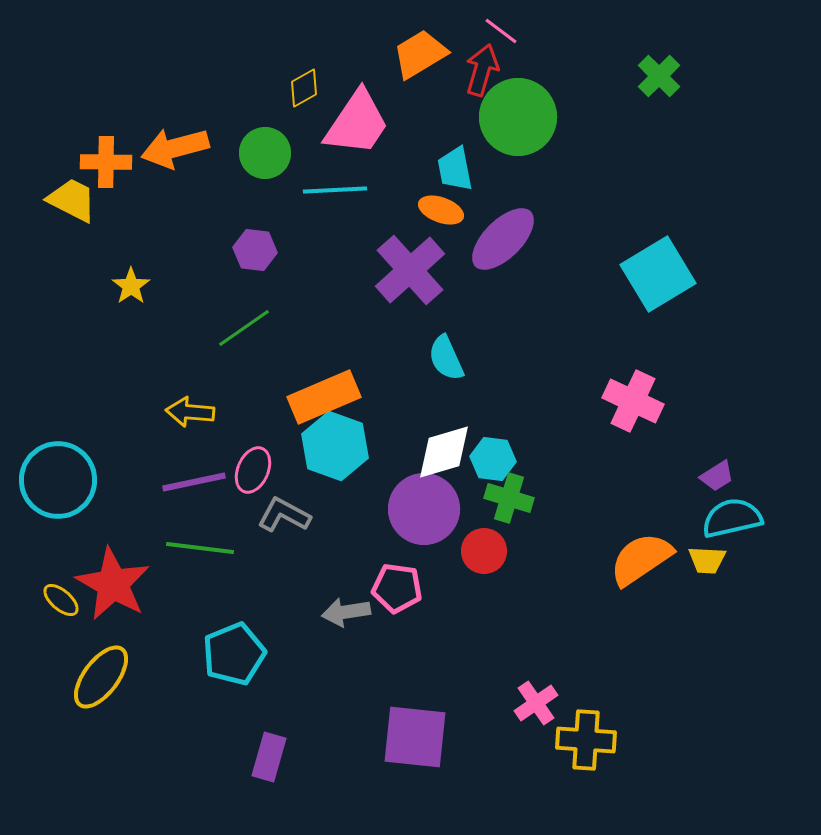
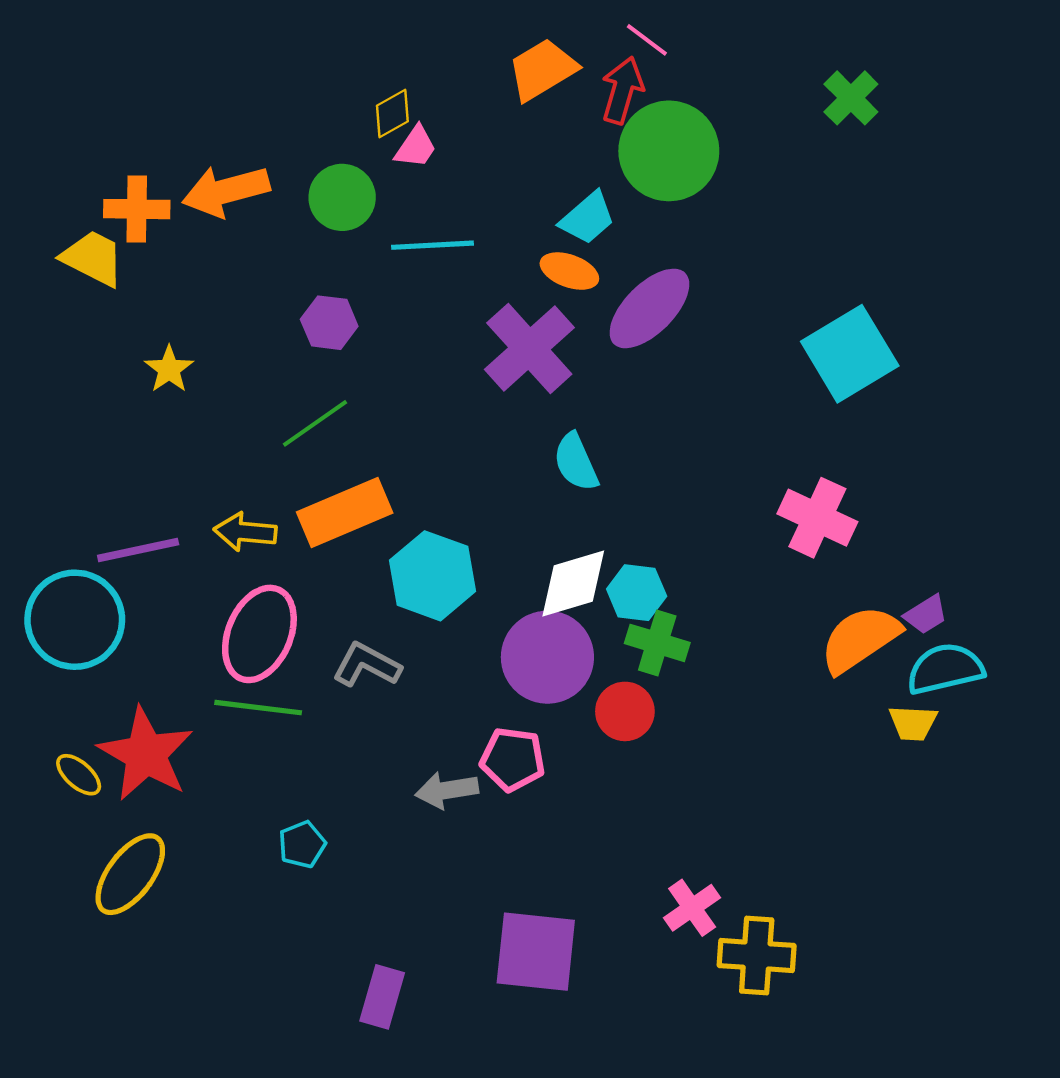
pink trapezoid: (357, 123) -> (416, 147), moved, size x0.5
cyan trapezoid: (455, 169) -> (587, 218), turned -120
orange rectangle: (324, 397) -> (345, 513), moved
pink ellipse: (253, 470) -> (259, 634), moved, size x1.6
purple line: (194, 482) -> (138, 550), moved
orange semicircle: (641, 559) -> (860, 639), moved
cyan pentagon: (234, 654) -> (302, 844), size x0.6
purple rectangle: (269, 757) -> (382, 997), moved

